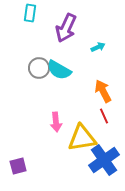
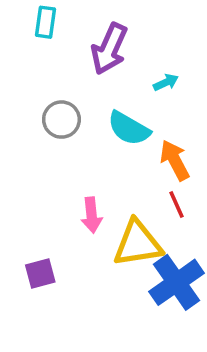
cyan semicircle: (59, 70) -> (129, 128), moved
purple square: (18, 166) -> (40, 274), moved

